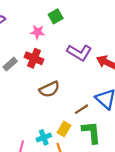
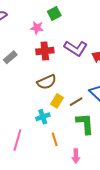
red cross: (34, 58) -> (45, 51), moved, turned -30
yellow rectangle: (64, 129) -> (57, 101), moved
cyan cross: (44, 137) -> (43, 117), moved

